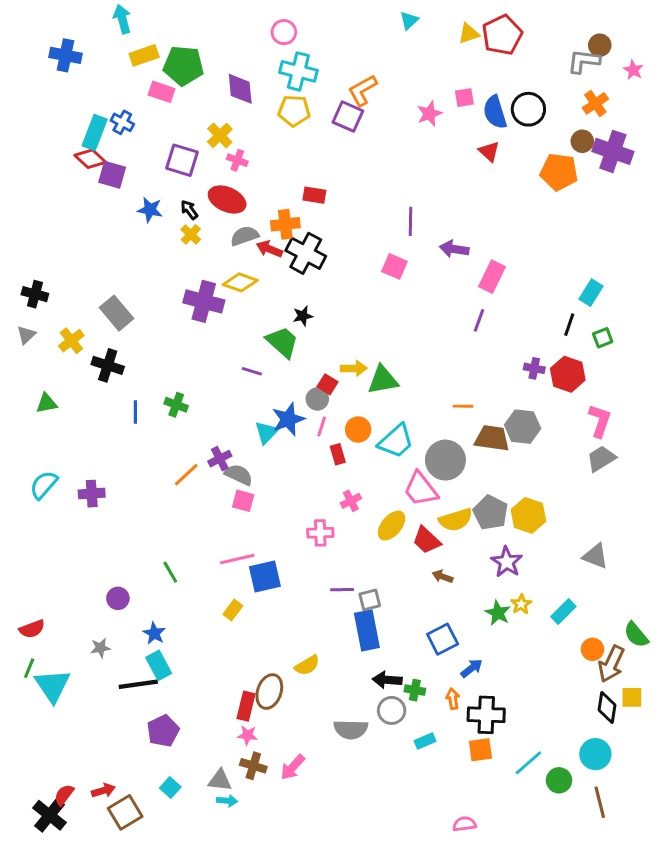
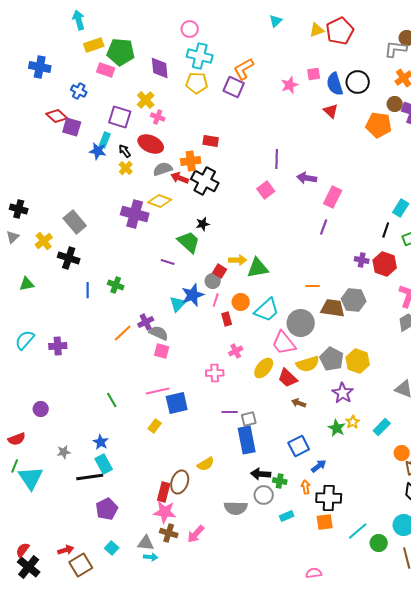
blue cross: (66, 55) -> (40, 67), moved
cyan rectangle: (95, 133) -> (105, 140), moved, size x0.7
pink square: (394, 266) -> (266, 190), turned 30
purple circle: (118, 598) -> (41, 409), moved
pink star: (247, 735) -> (165, 512), size x1.6
red semicircle: (64, 795) -> (23, 550), moved

